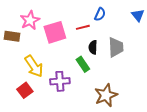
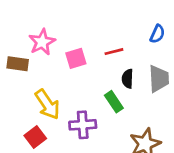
blue semicircle: (100, 14) -> (157, 34), moved
pink square: (55, 32) -> (76, 58), size x0.7

